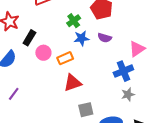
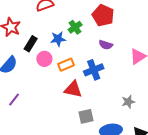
blue star: (82, 38) -> (58, 39), moved
blue cross: (123, 71) -> (94, 70), moved
red triangle: (73, 83) -> (73, 89), turned 30

